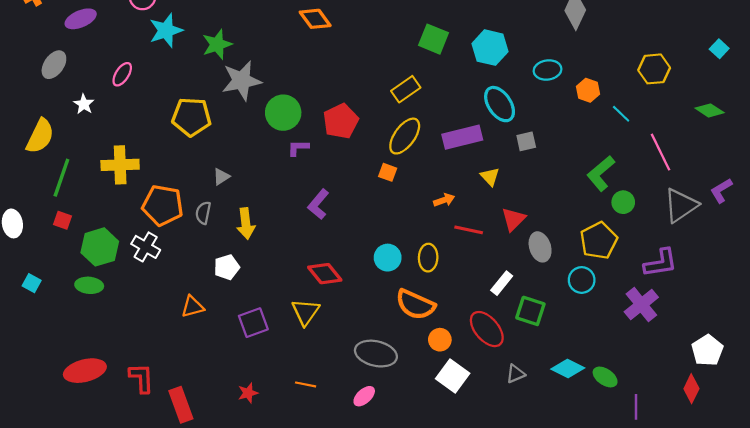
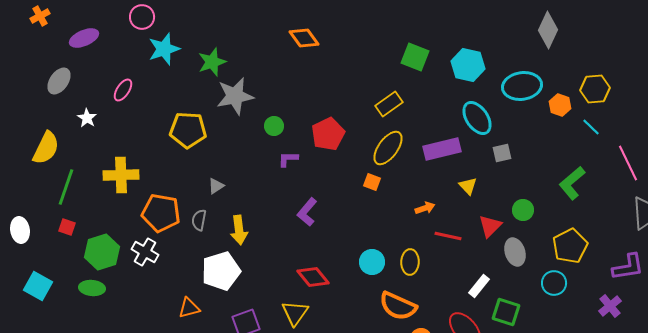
yellow hexagon: (654, 69) -> (595, 89), moved
cyan ellipse: (548, 70) -> (522, 86), size x1.5
green circle: (283, 113) -> (274, 126), size x0.6
green circle: (623, 202) -> (523, 210), moved
white pentagon: (227, 267) -> (221, 271), size x1.6
cyan square: (32, 283) -> (38, 286), size x1.6
purple cross: (641, 305) -> (610, 306), size x0.7

